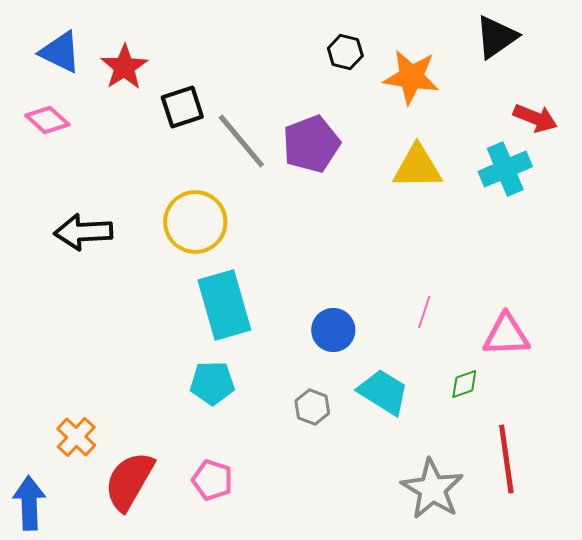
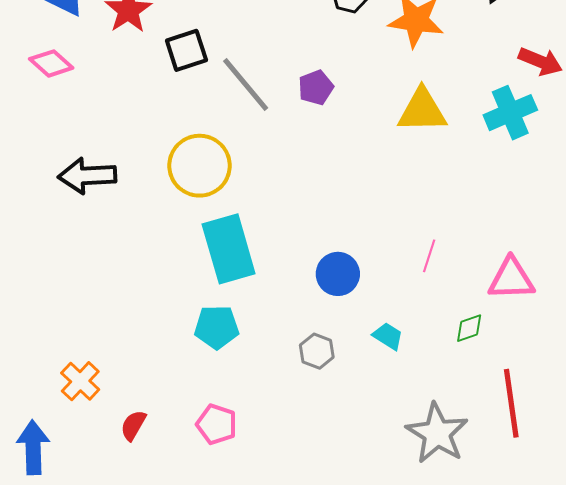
purple pentagon: (311, 144) -> (316, 87), size x0.6
cyan trapezoid: (383, 392) -> (388, 336), size x0.6
red semicircle: (129, 481) -> (133, 425), size x0.5

